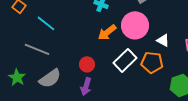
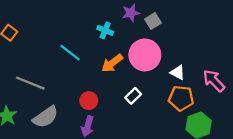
cyan line: (46, 23) -> (70, 53), moved
white rectangle: (125, 60) -> (133, 96), size x0.6
orange pentagon: (152, 62) -> (181, 98), moved

